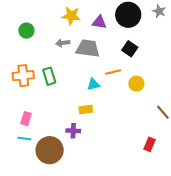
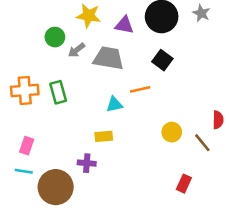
green circle: (26, 31) -> (55, 37), moved
gray arrow: (63, 43) -> (77, 50), turned -32
yellow circle: (136, 84) -> (172, 132), moved

